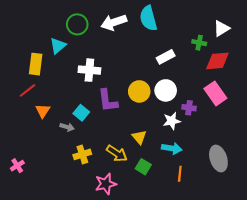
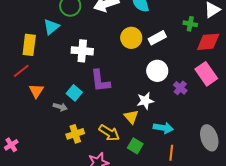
yellow circle: (139, 91) -> (131, 38), moved
purple cross: (189, 108) -> (180, 88), turned 32
white star: (172, 121) -> (145, 101), moved

